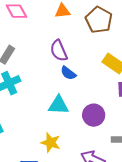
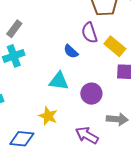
purple semicircle: (59, 51) -> (89, 33), moved

